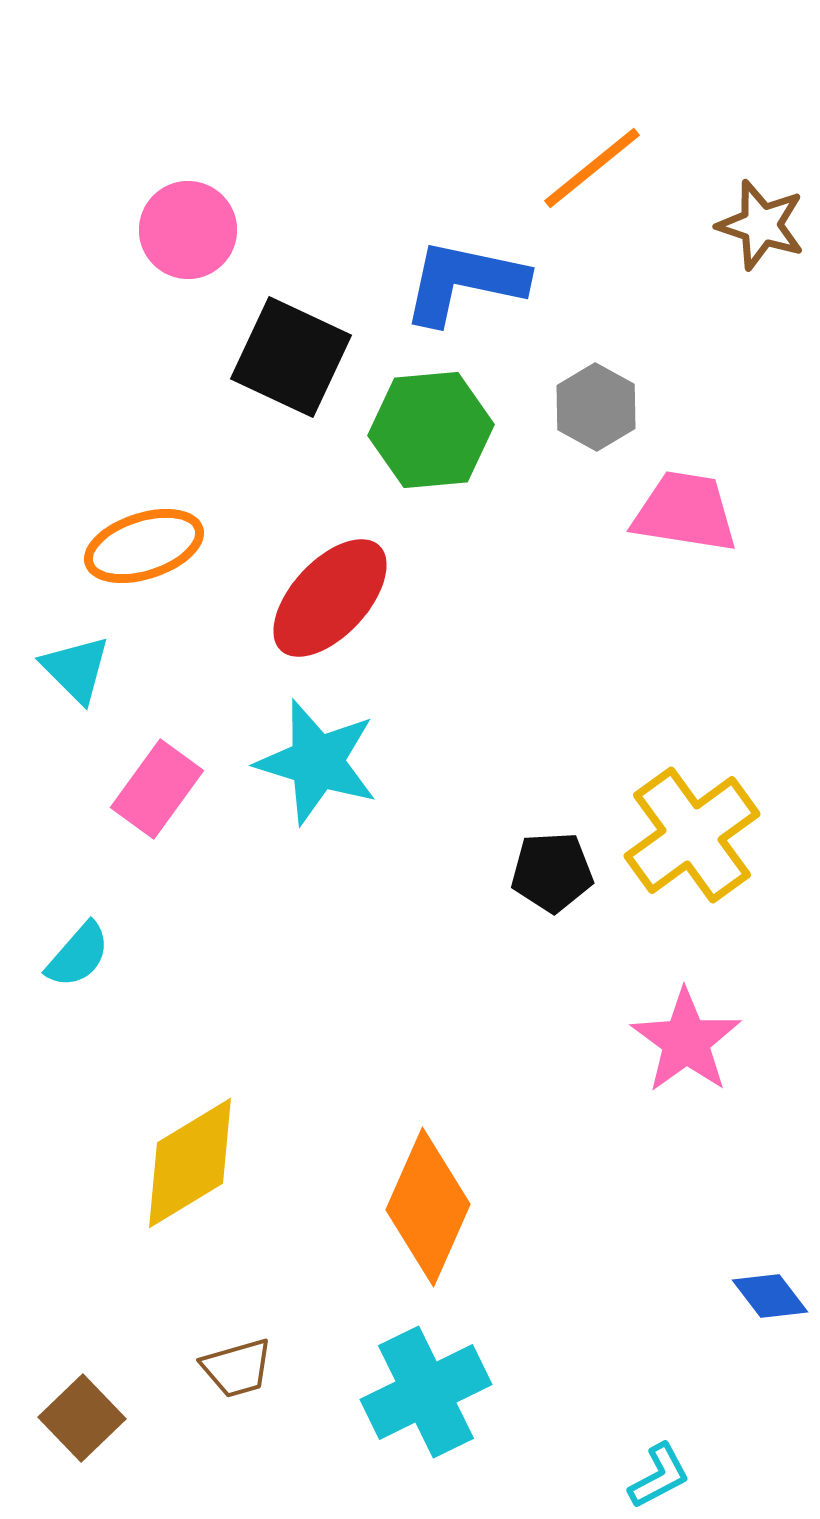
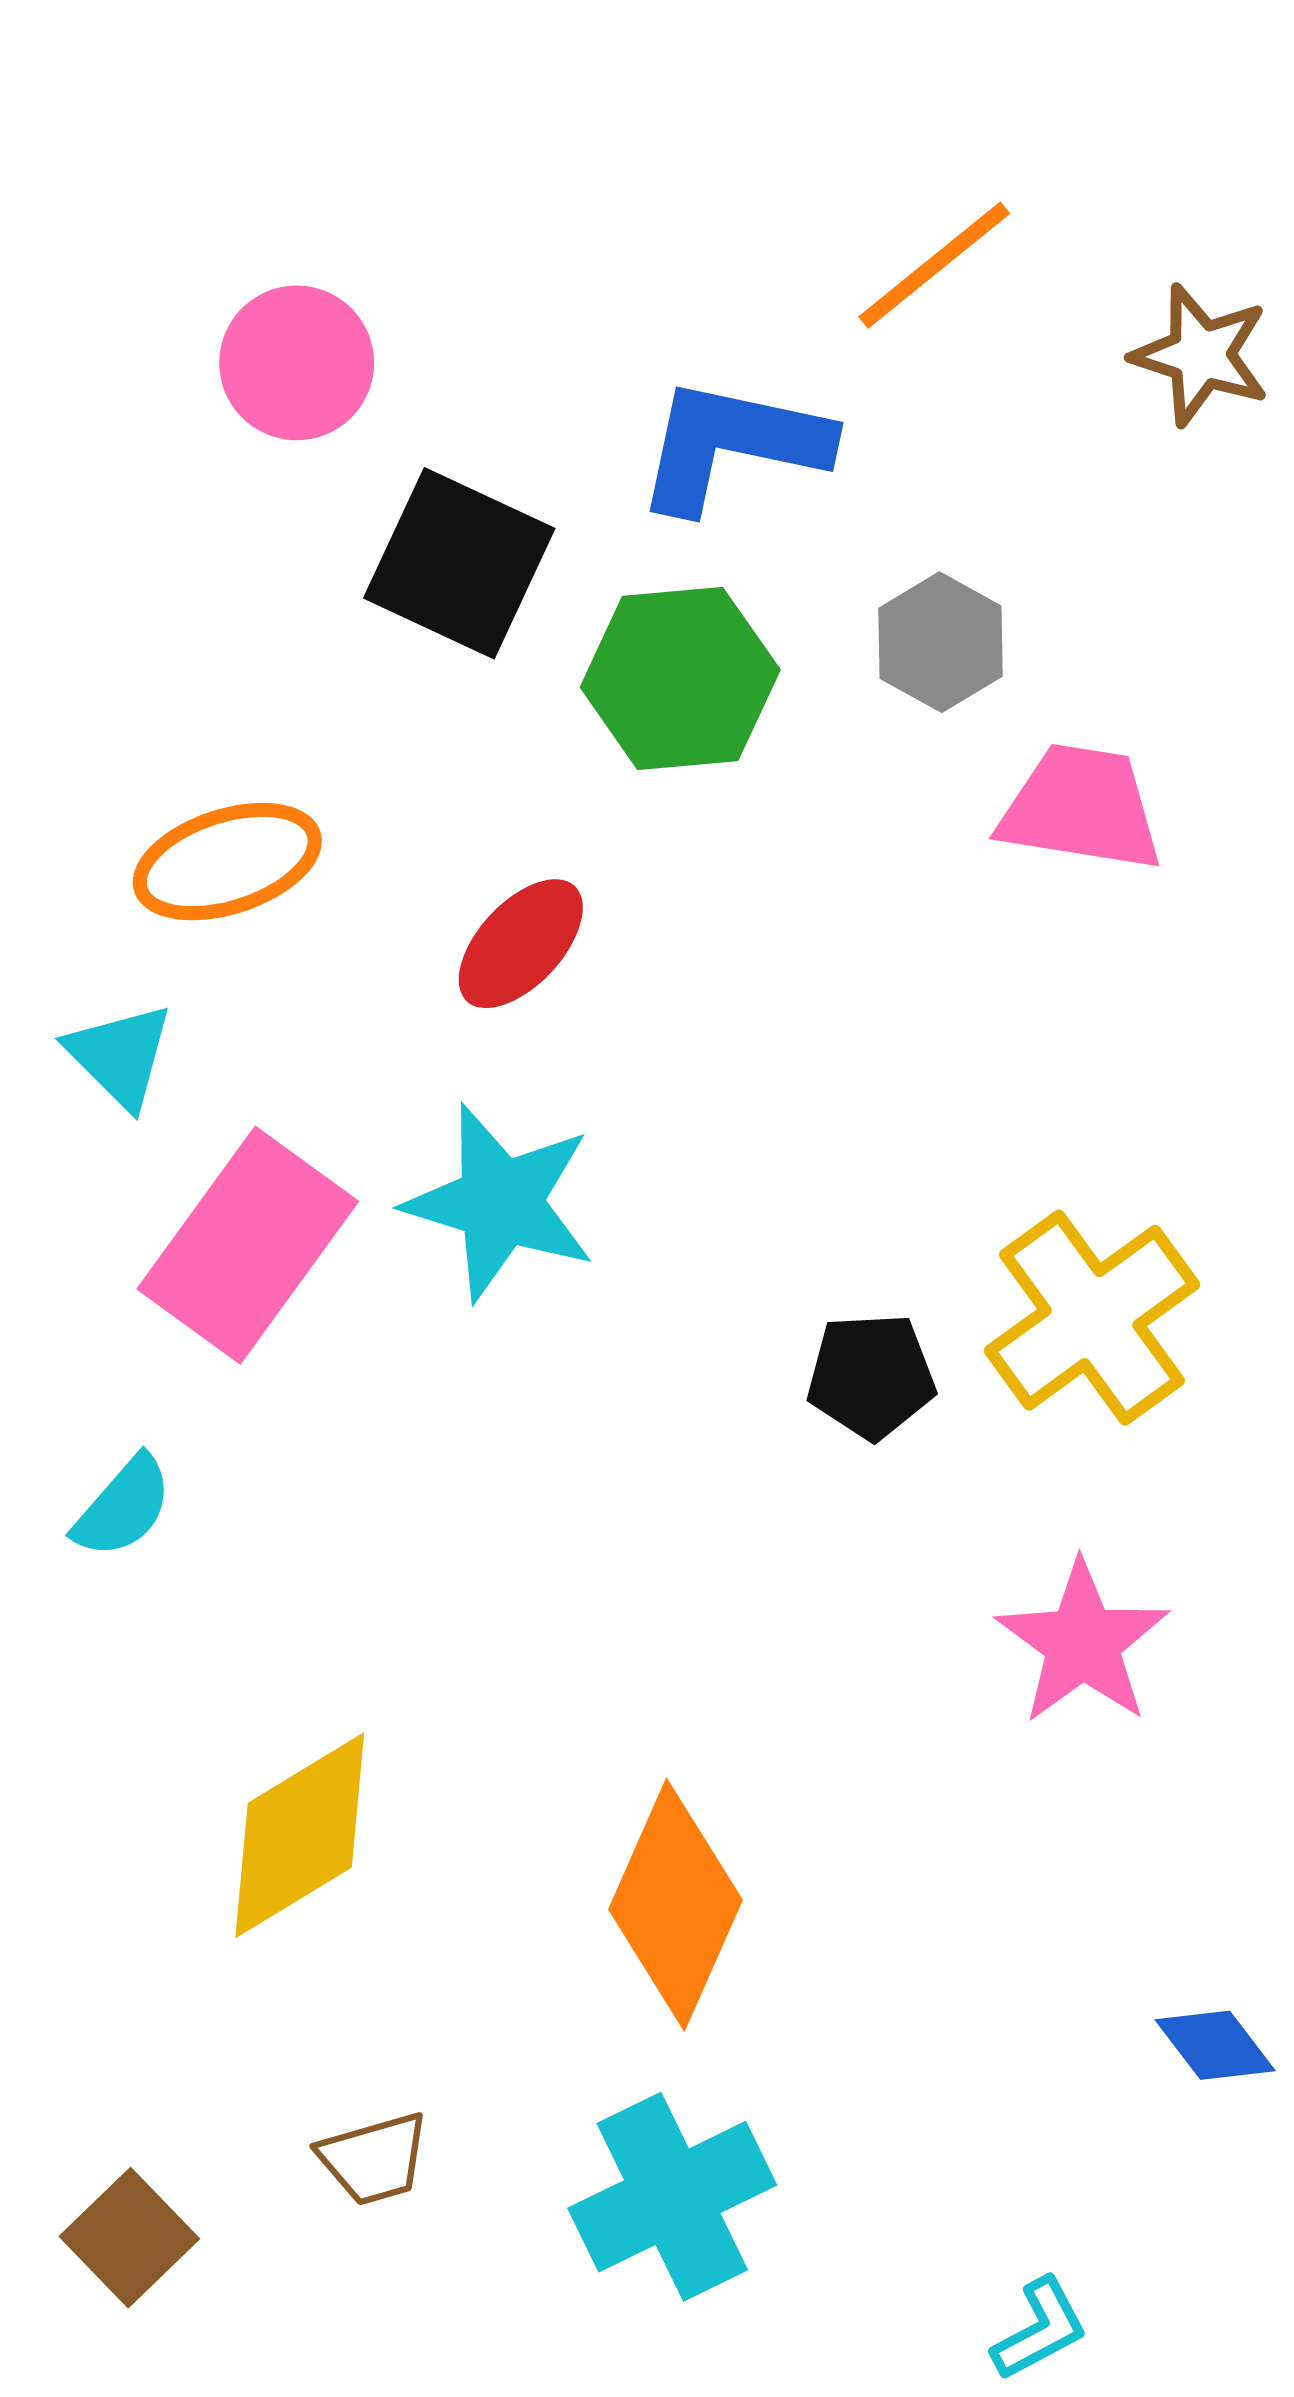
red ellipse: (330, 598) -> (521, 944), size x0.7
pink rectangle: (157, 789) -> (248, 1245), size x1.5

